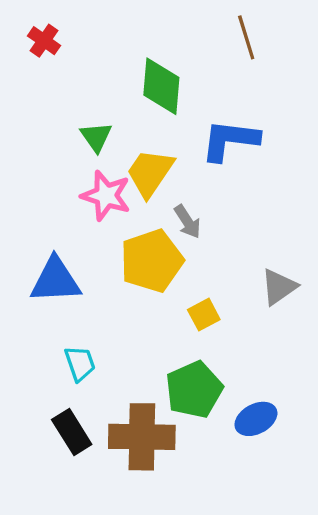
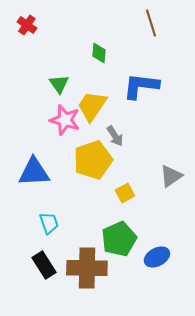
green diamond: (161, 86) -> (99, 53), size x0.6

